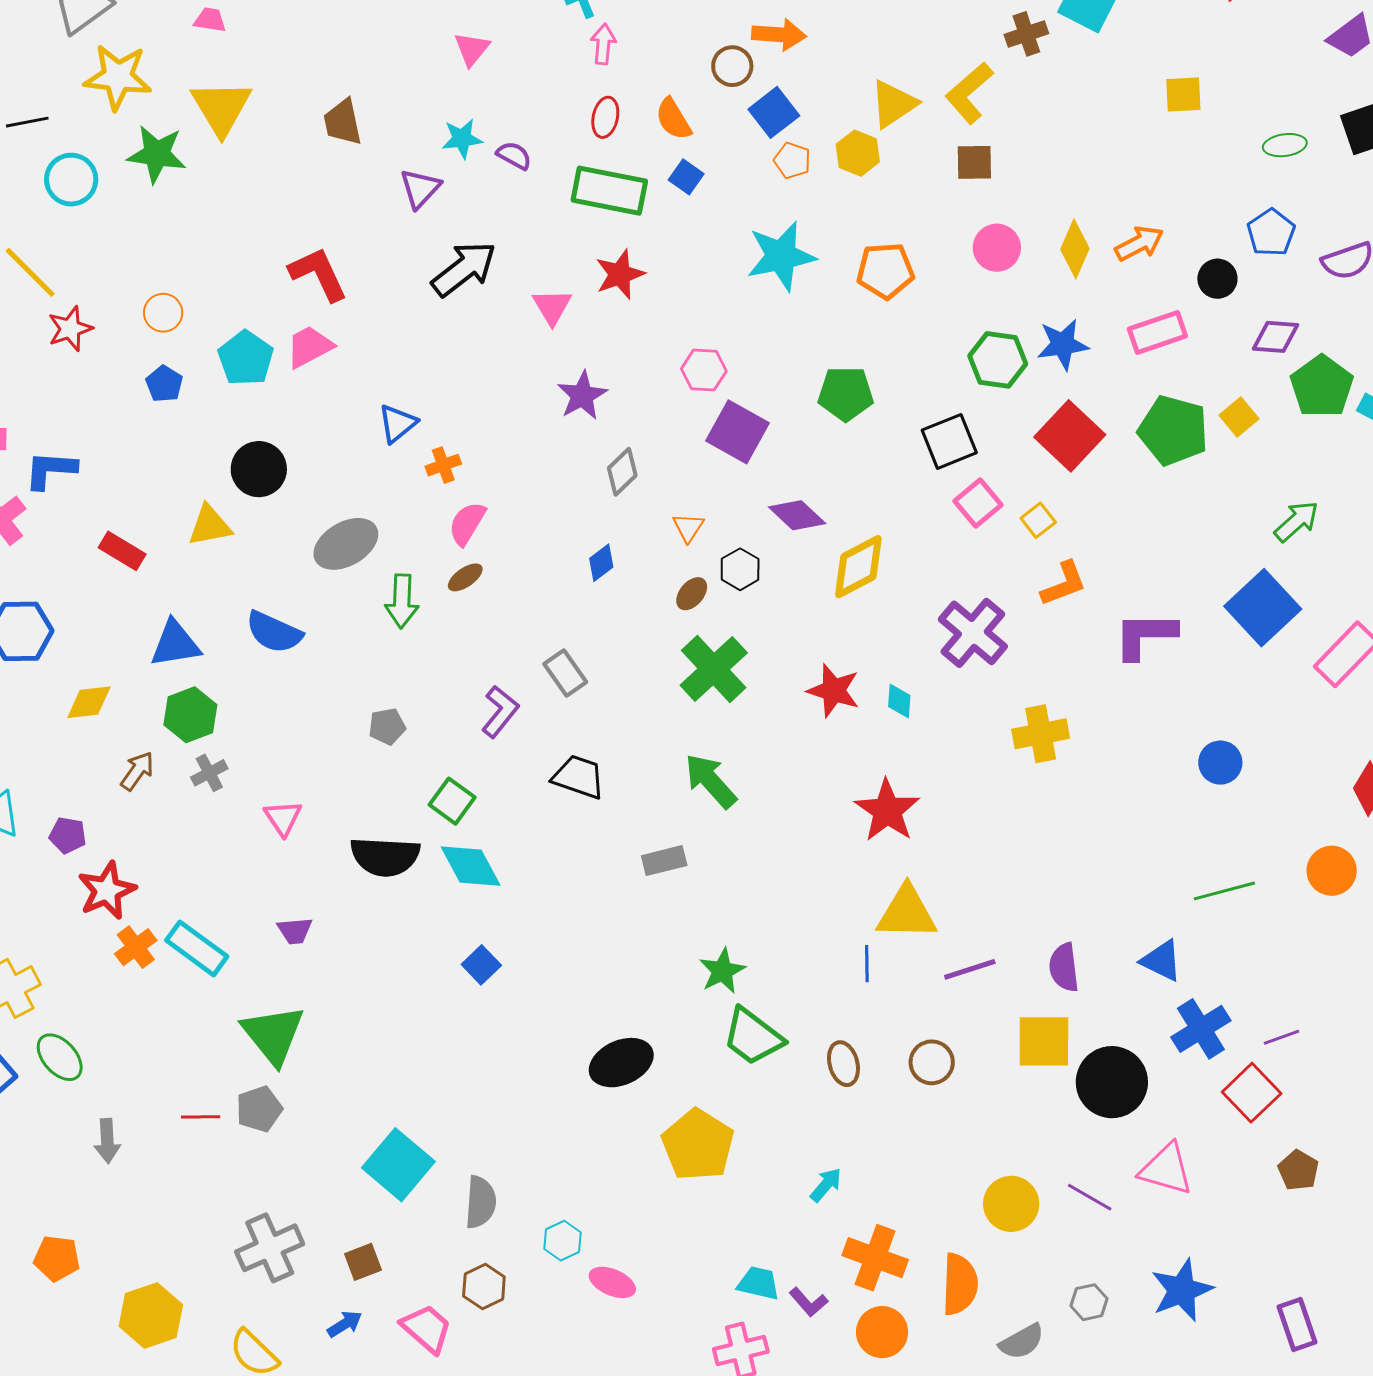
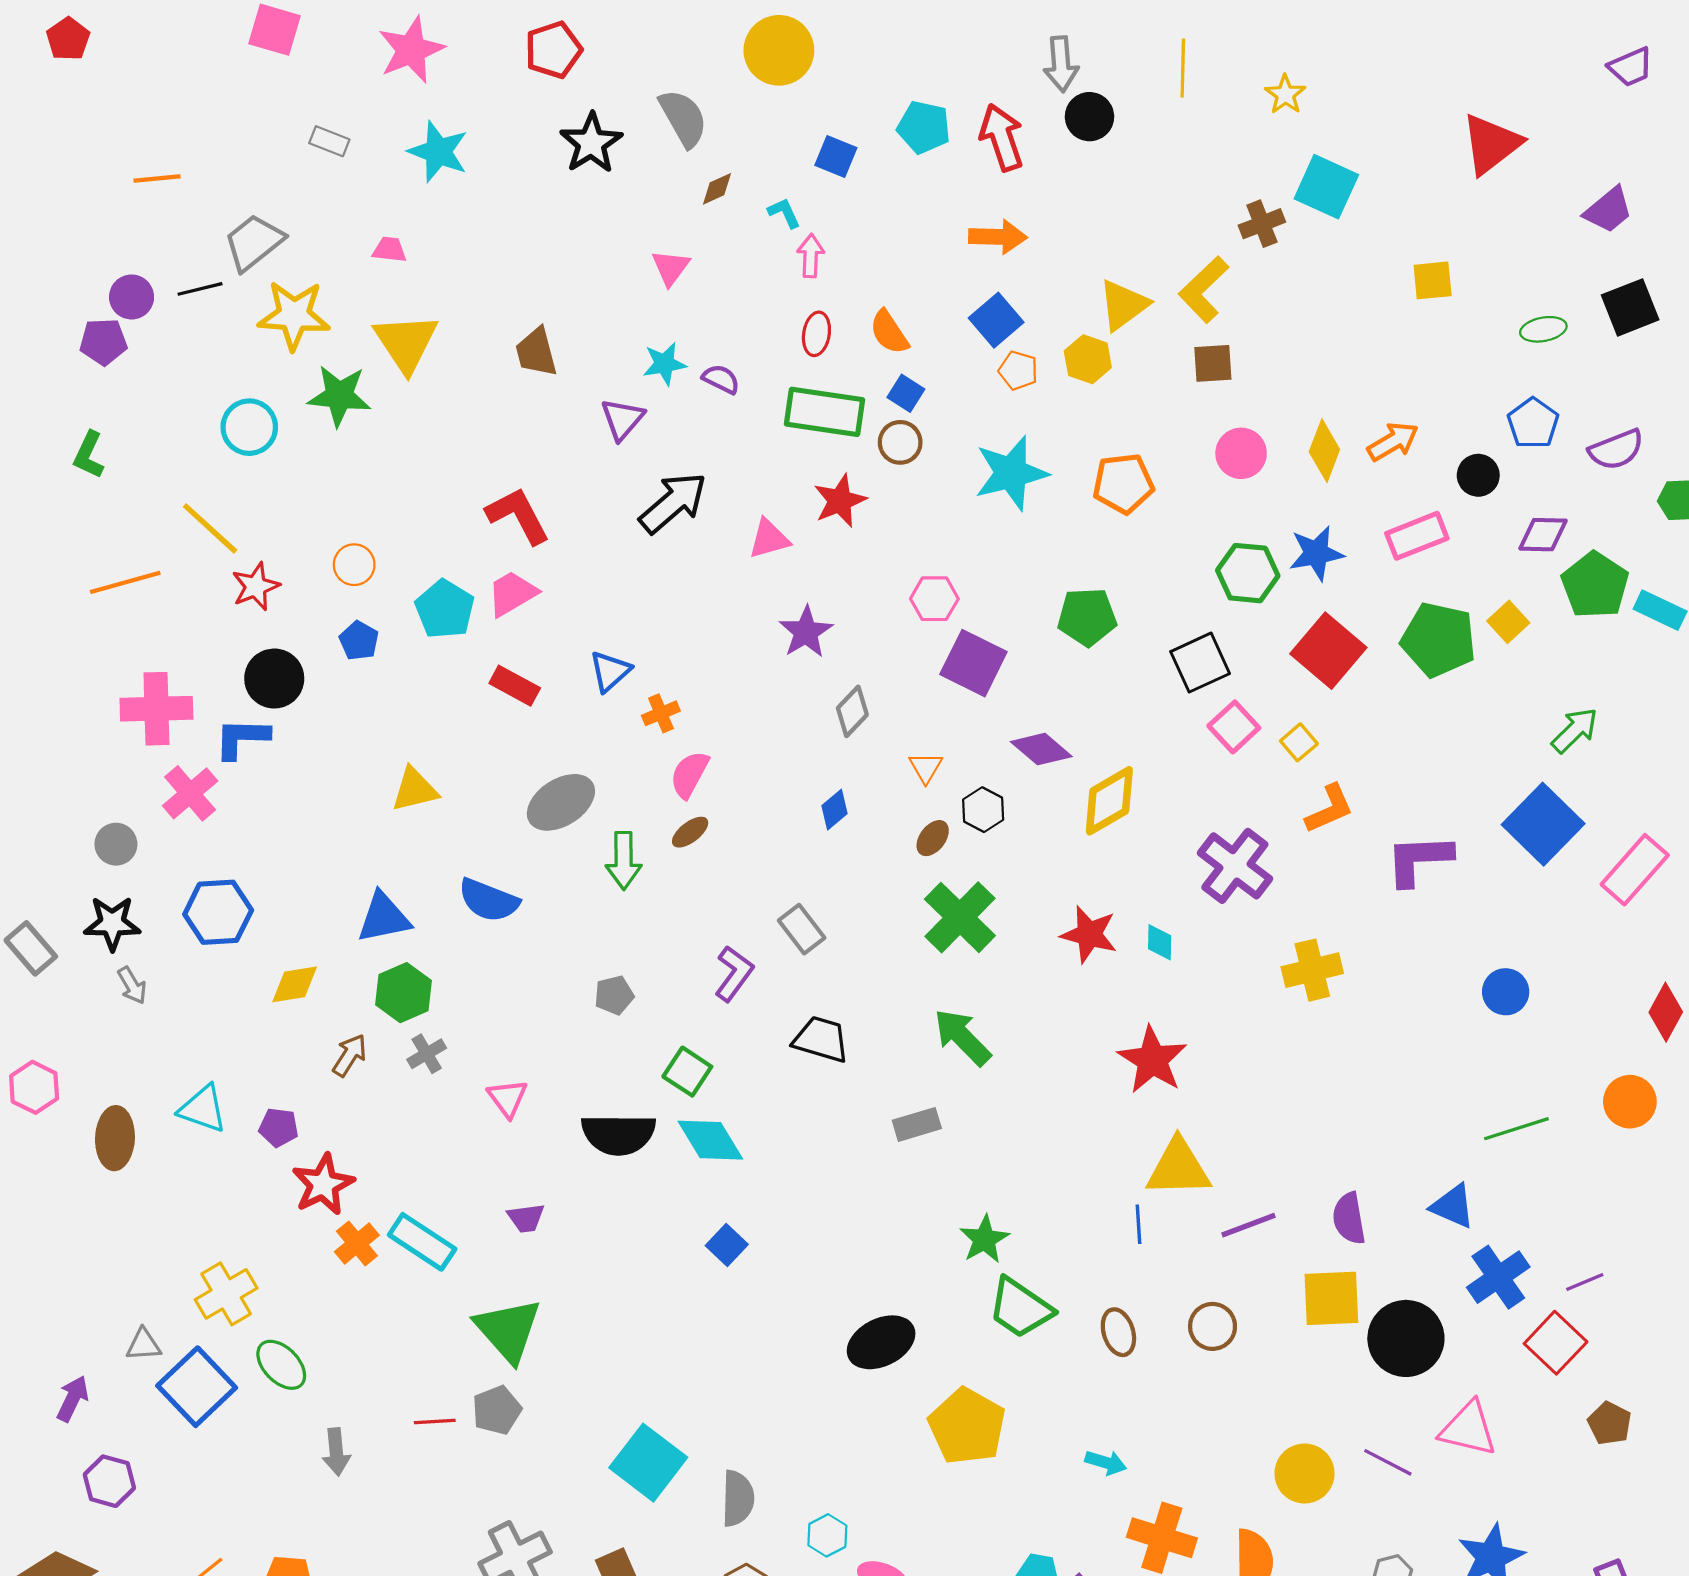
brown circle: (732, 66) -> (900, 442), moved
black line: (27, 122) -> (200, 289), moved
pink triangle: (552, 307) -> (769, 539), turned 48
black circle: (259, 469) -> (274, 679), moved
red rectangle: (122, 551) -> (515, 686), moved
cyan arrow: (826, 1185) -> (1106, 1462), turned 69

